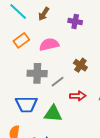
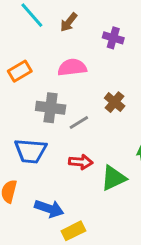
orange rectangle: (21, 40) -> (20, 71), moved
red arrow: (78, 96) -> (81, 162), moved
green triangle: (53, 114) -> (113, 178), moved, turned -36

